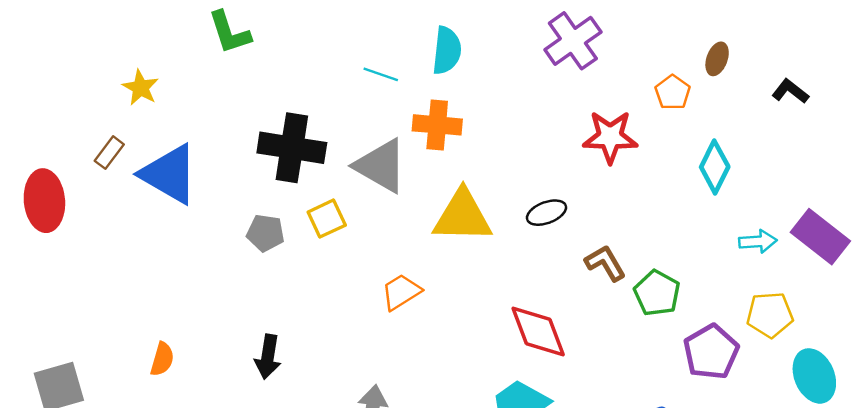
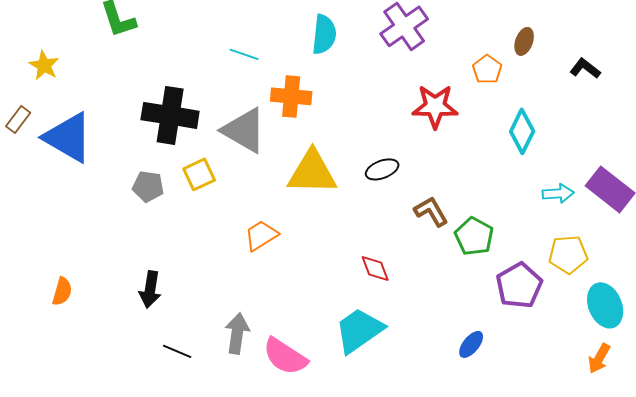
cyan semicircle: (447, 50) -> (324, 34), moved
red diamond: (538, 332) -> (375, 268), size x0.6

